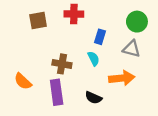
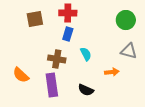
blue rectangle: (100, 37) -> (68, 34), moved
gray triangle: (132, 49) -> (129, 51), moved
orange arrow: (122, 78) -> (112, 72), size x0.6

